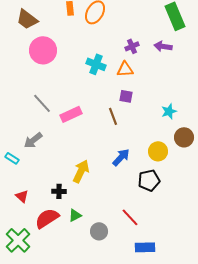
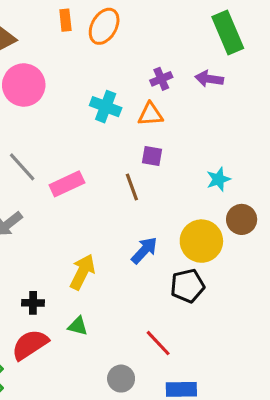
yellow circle: (158, 151) -> (201, 241), size x1.4
black cross: (59, 191) -> (33, 303), moved
green triangle: (75, 215) -> (78, 326), moved, turned 40
gray circle: (99, 231) -> (121, 379), moved

